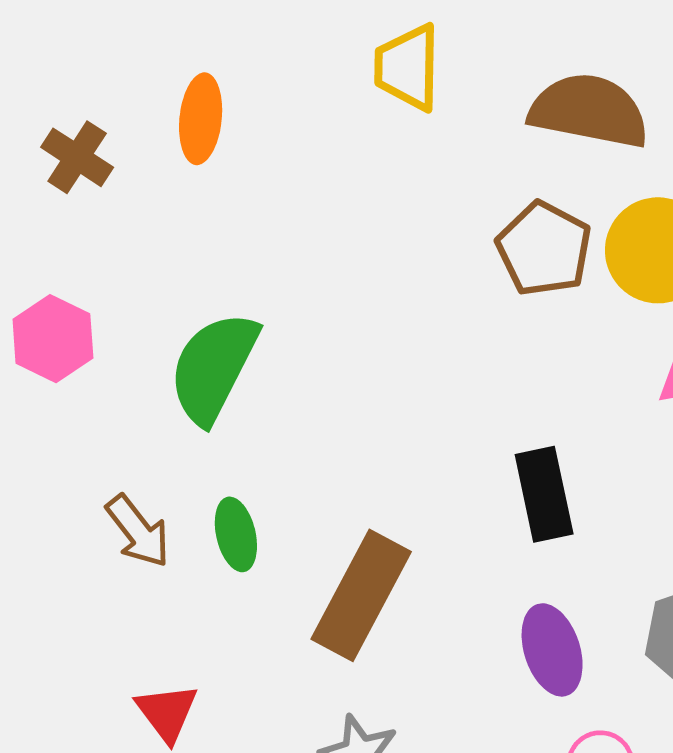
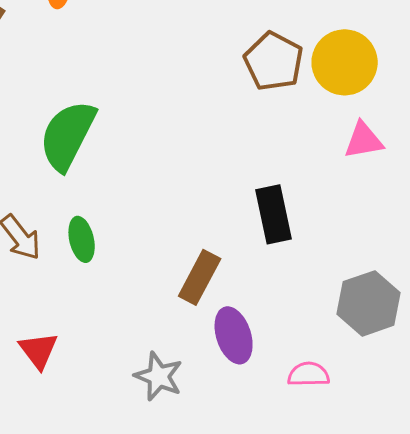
brown rectangle: (361, 595) -> (200, 277), moved, size x0.7
purple ellipse: (552, 650) -> (234, 335), moved

